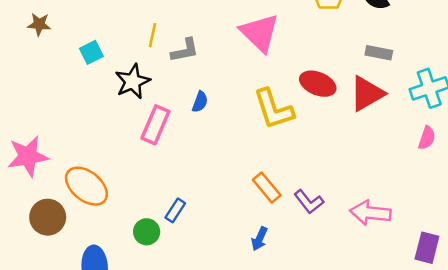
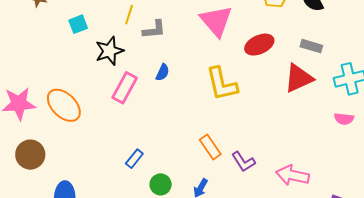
red ellipse: (318, 84) -> (259, 45), moved, turned -52
pink semicircle: (427, 138) -> (344, 119), turned 72
orange ellipse: (86, 186) -> (64, 105), moved
green circle: (147, 232) -> (161, 184), moved

